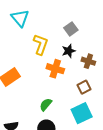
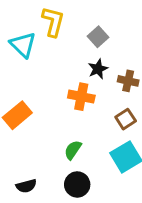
cyan triangle: (20, 18) -> (23, 45), moved
yellow L-shape: (41, 44) -> (53, 22), moved

